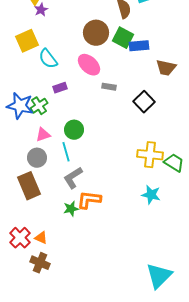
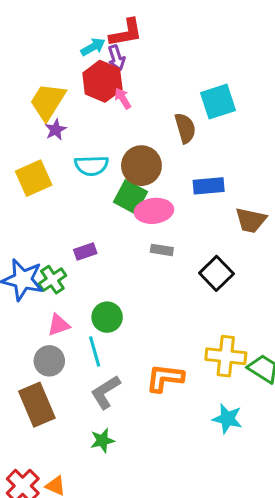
green square: (123, 38) -> (131, 197), moved
cyan semicircle: (48, 59) -> (91, 166), moved, turned -55
pink ellipse: (89, 65) -> (154, 211), moved, turned -50
orange L-shape: (89, 200) -> (165, 378), moved

